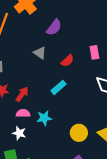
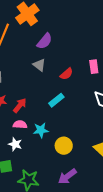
purple semicircle: (54, 27) -> (45, 41), moved
yellow circle: (79, 133) -> (64, 146), moved

